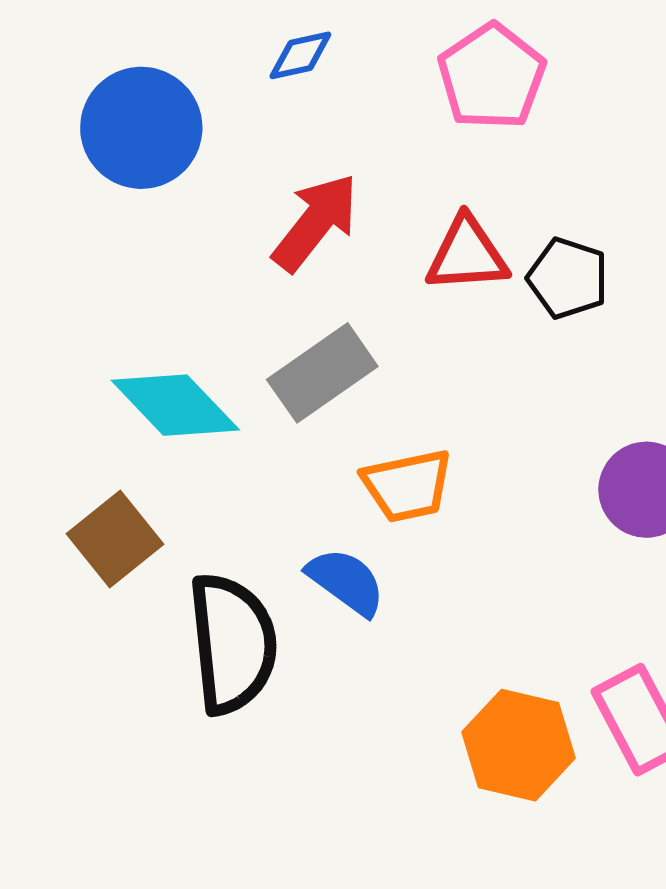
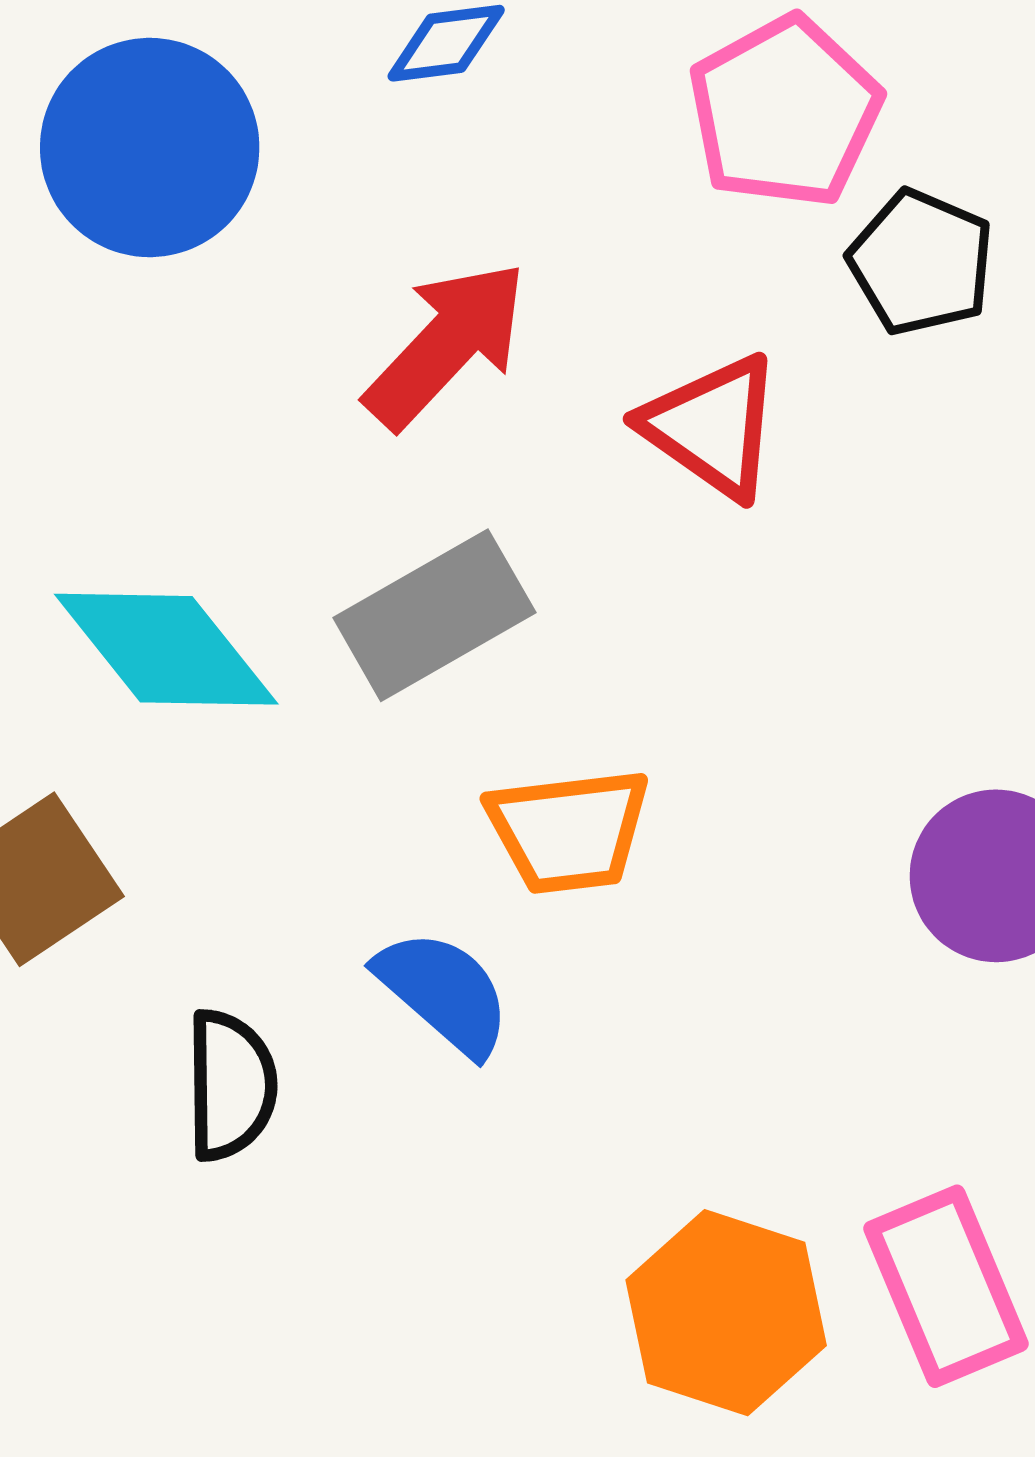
red triangle: (467, 255) -> (712, 426), turned 34
black pentagon: (568, 278) -> (921, 262), moved
black semicircle: (233, 643) -> (231, 1085), size x0.6

